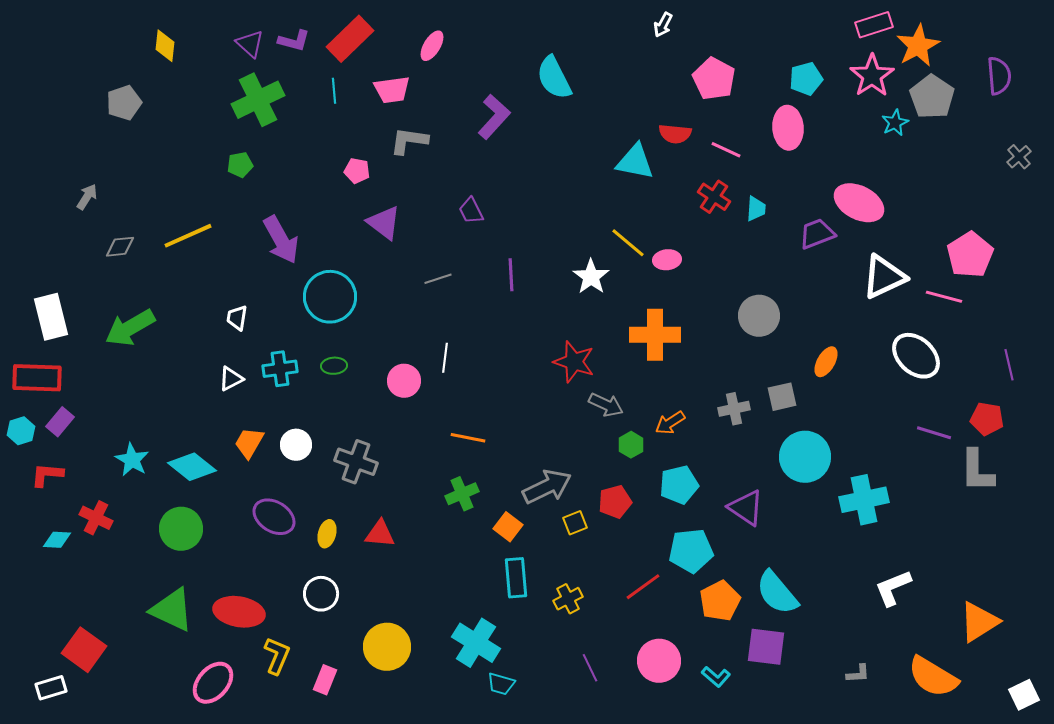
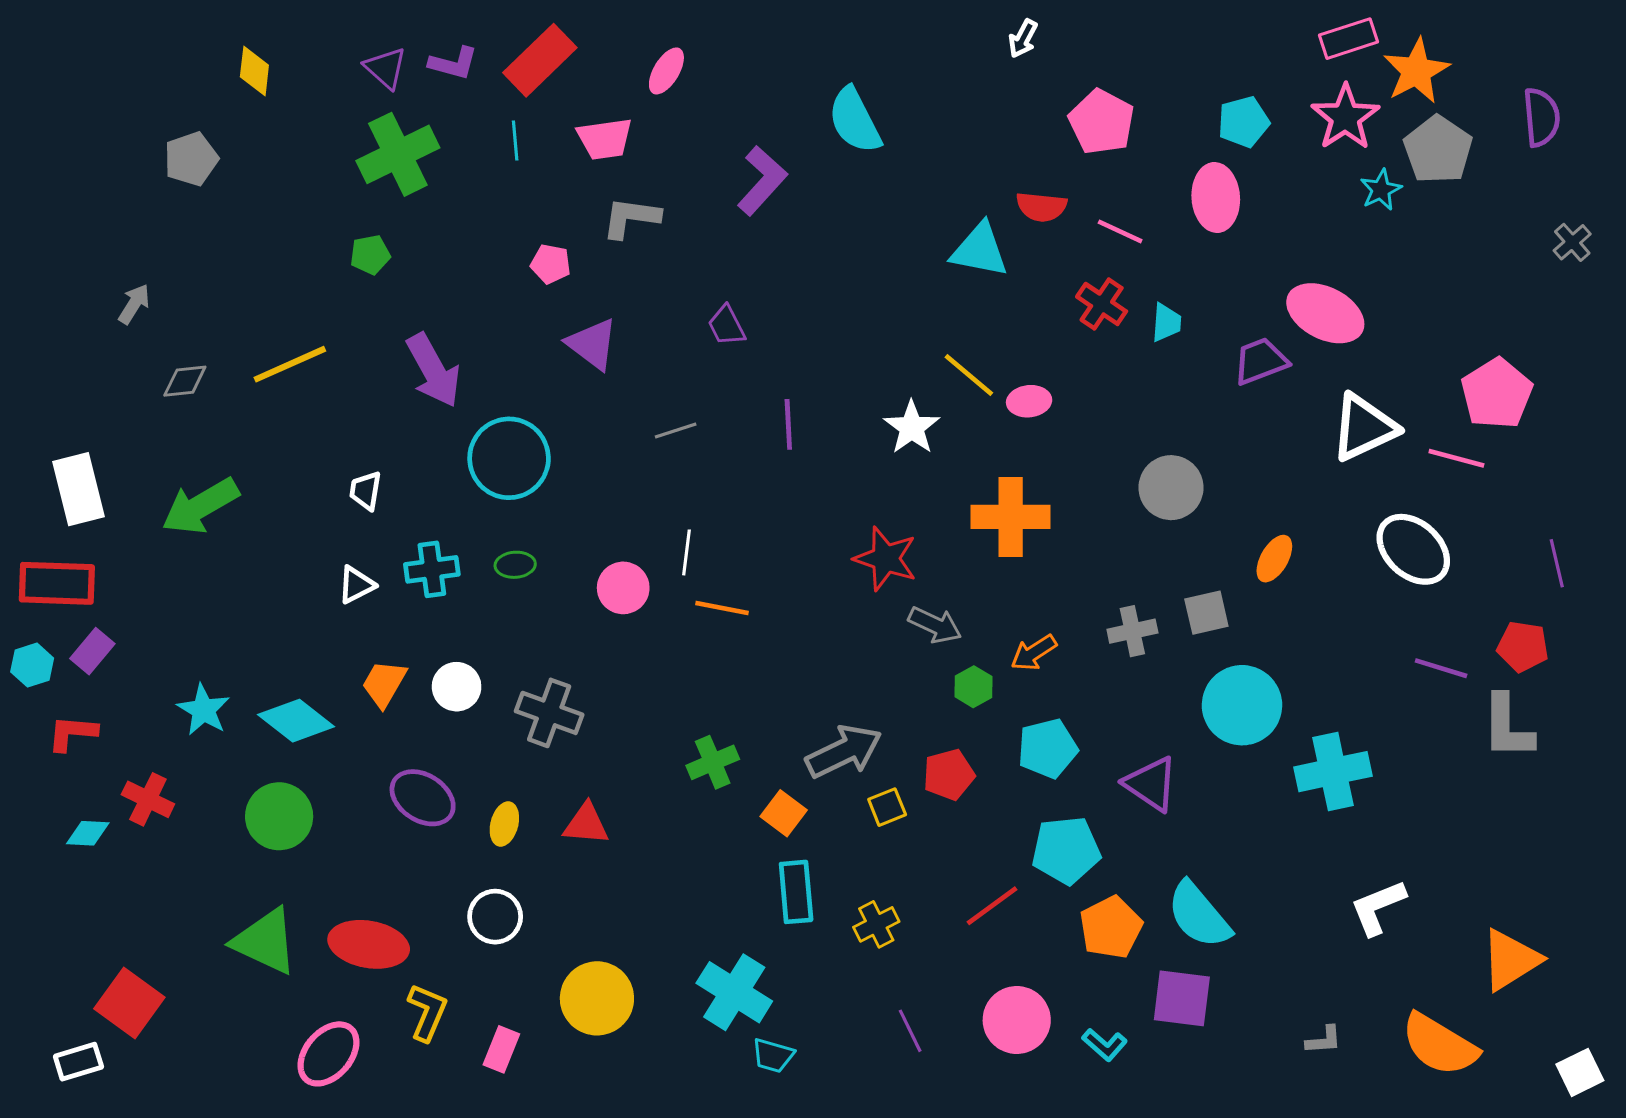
orange line: (468, 438) -> (722, 608), moved

